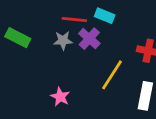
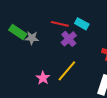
gray star: (63, 40) -> (32, 38), moved
yellow line: (112, 75) -> (67, 71), moved

